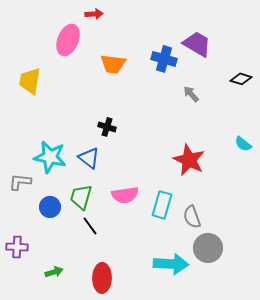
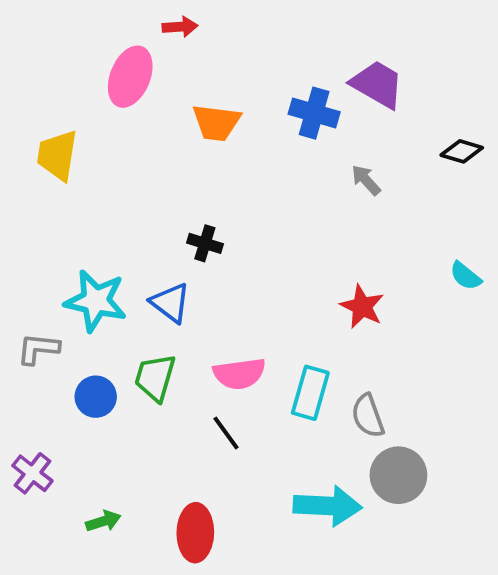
red star: (189, 160) -> (362, 307), size x0.7
black line: (90, 226) -> (226, 433), moved
purple cross: (17, 247) -> (32, 473), turned 35

